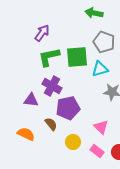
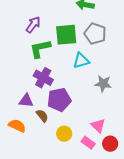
green square: (77, 57) -> (66, 35), moved
cyan triangle: (100, 69) -> (81, 61), moved
purple triangle: (31, 100) -> (26, 101), moved
pink triangle: (101, 127) -> (98, 126), moved

